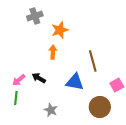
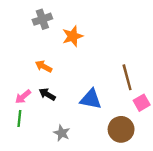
orange arrow: (53, 52) -> (44, 66), moved, turned -64
brown line: (93, 61) -> (127, 77), moved

